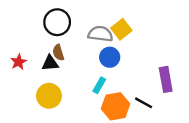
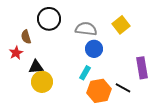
yellow square: (121, 29) -> (121, 25), moved
brown semicircle: (58, 53) -> (26, 37), moved
black triangle: (50, 63) -> (36, 67), moved

